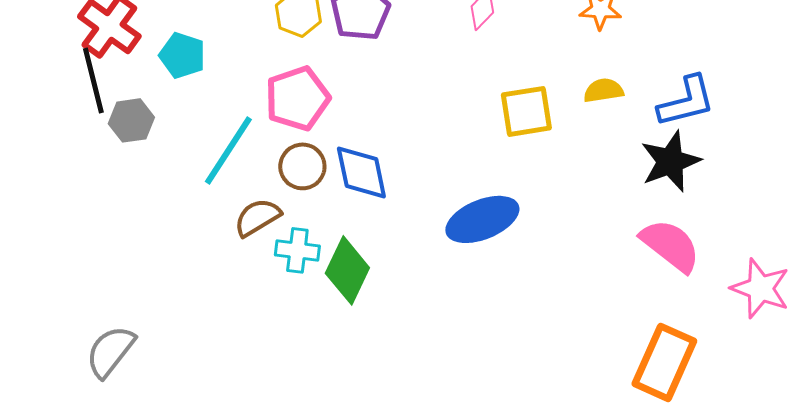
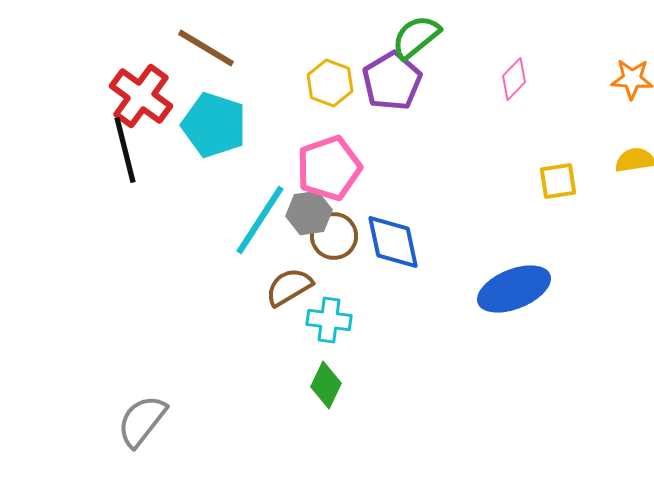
cyan pentagon: (182, 55) -> (214, 125), size x1.4
yellow square: (526, 111) -> (558, 181), size x0.7
gray hexagon: (131, 120) -> (309, 213), moved
green diamond: (347, 270) -> (326, 385), moved, size x0.7

